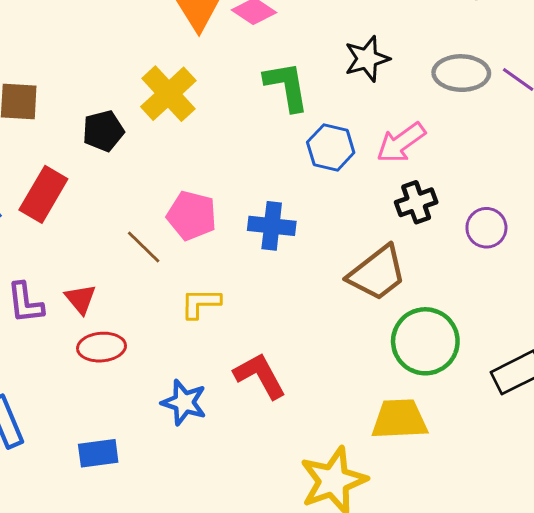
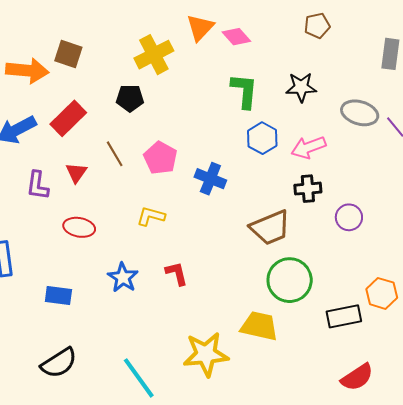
yellow cross: (168, 94) -> (154, 55), moved
black pentagon: (103, 131) -> (130, 98), moved
brown line: (144, 247) -> (115, 154), moved
red triangle: (81, 299) -> (76, 173), moved
red L-shape: (260, 376) -> (177, 273), size x0.7

